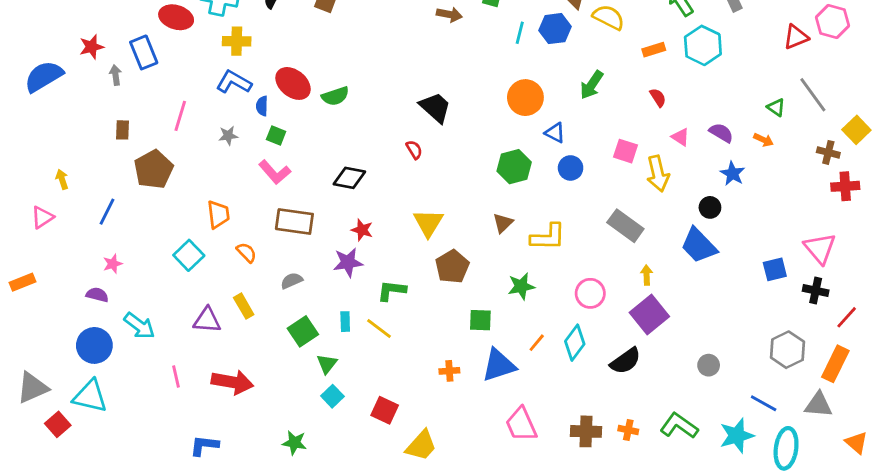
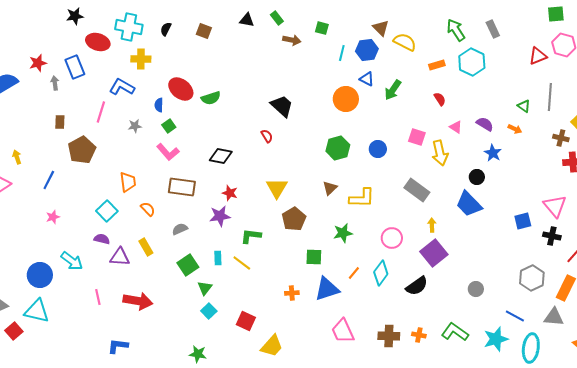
blue L-shape: (234, 82) -> (122, 87), moved
gray line: (813, 95) -> (550, 97), turned 40
blue triangle: (555, 133) -> (367, 79), moved
green square: (276, 136) -> (169, 126), turned 32
purple semicircle: (97, 295) -> (102, 239), moved
green star: (294, 443) -> (198, 354), moved

